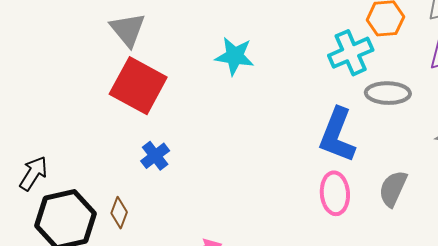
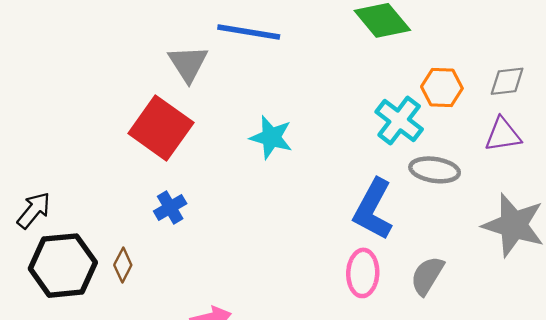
gray triangle: (128, 30) -> (188, 64), moved
cyan cross: (351, 53) -> (399, 121), turned -36
cyan star: (235, 56) -> (271, 137), moved

